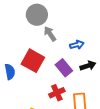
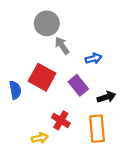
black arrow: (88, 66) -> (106, 97), moved
red cross: (57, 93) -> (61, 120), moved, turned -35

